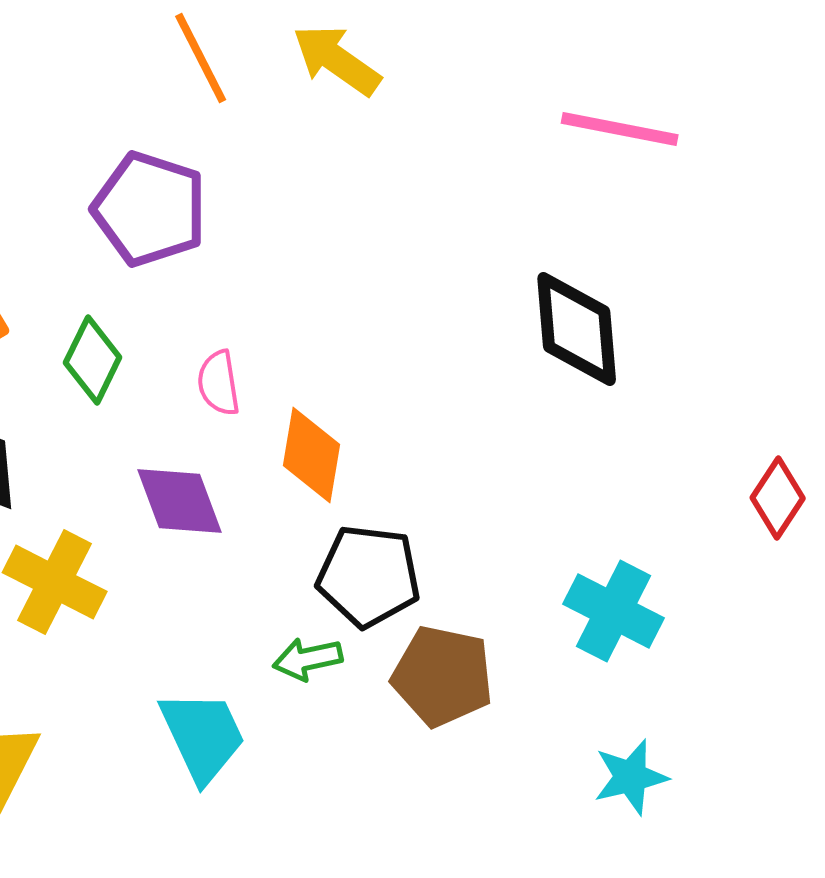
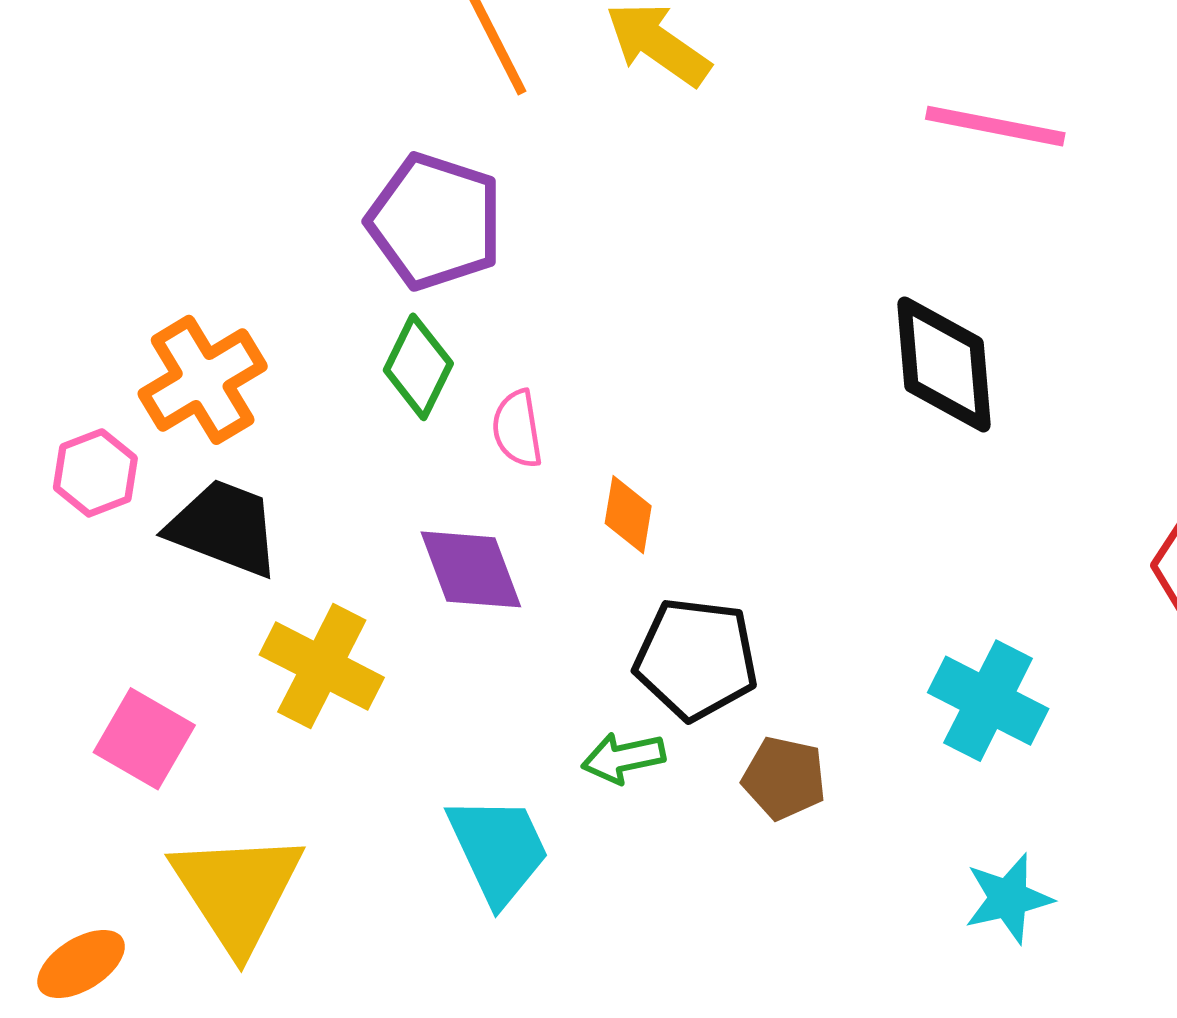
green diamond: (93, 360) -> (418, 367), moved
orange diamond: (312, 455) -> (628, 515), size x0.7
brown pentagon: (443, 676) -> (784, 778), size x0.7

